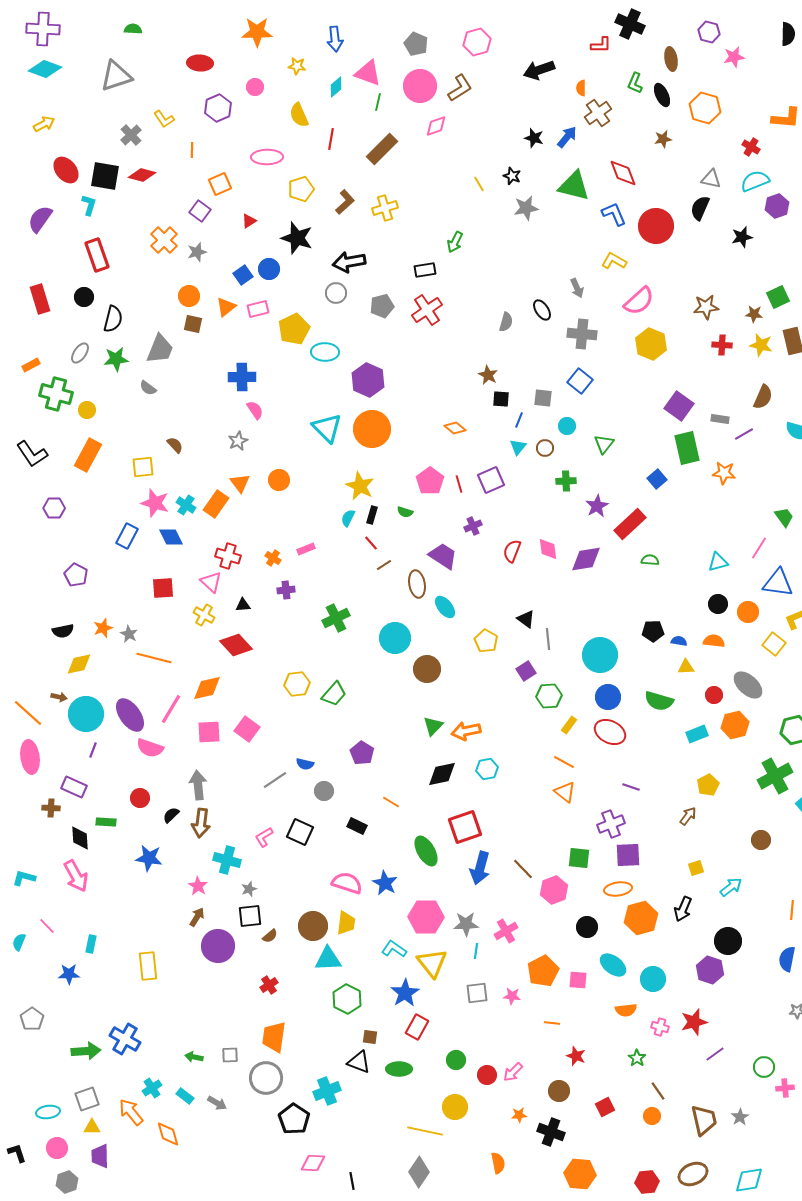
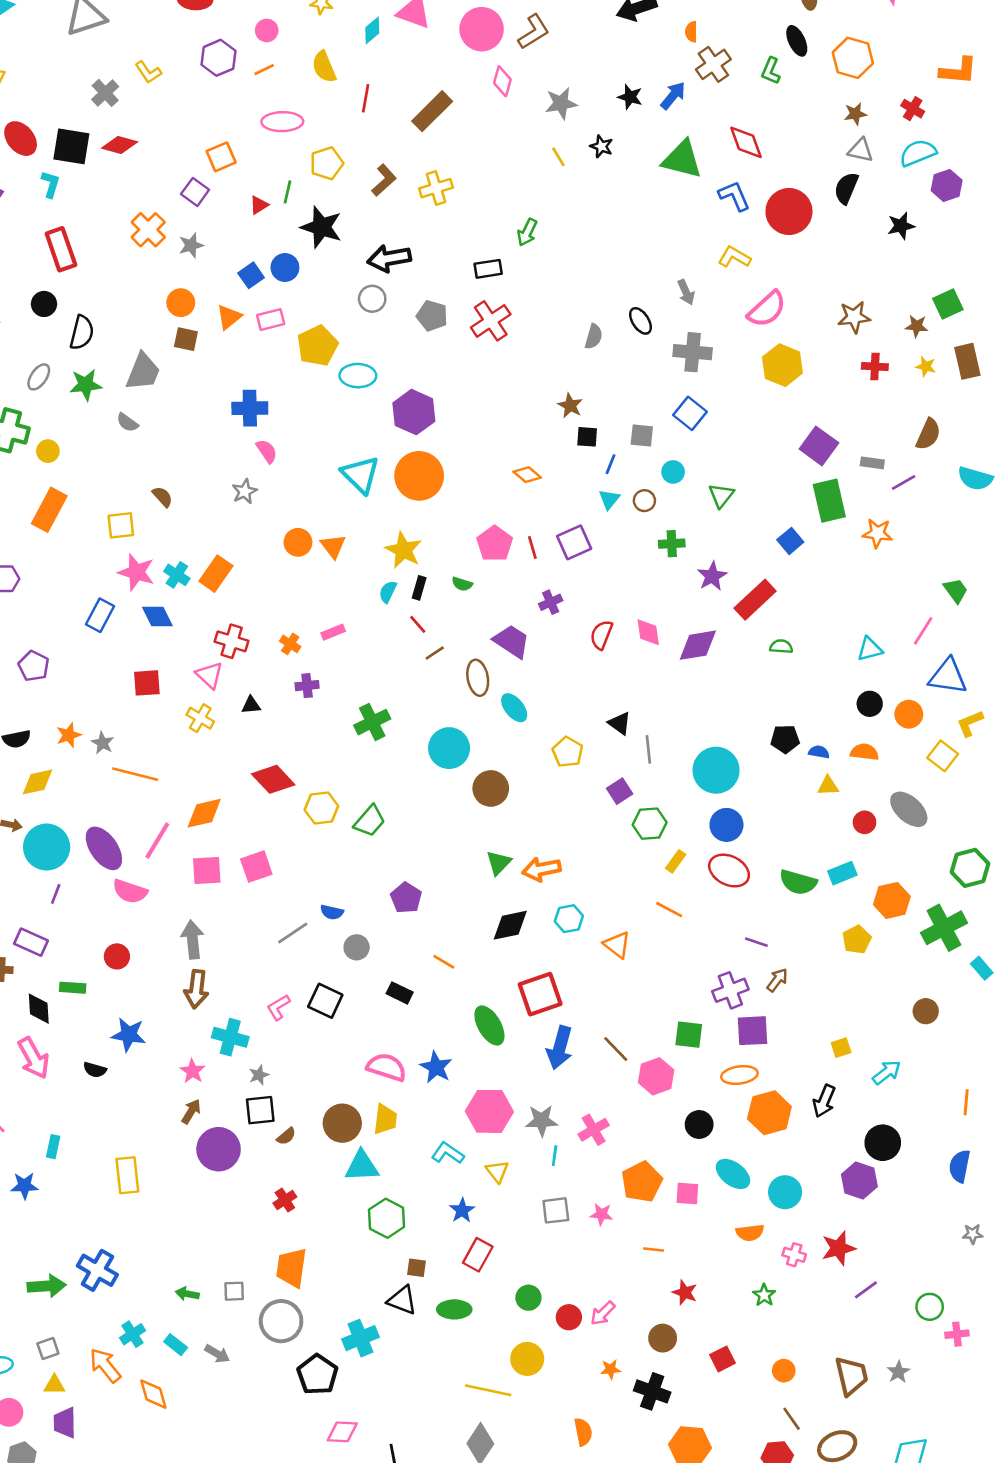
green L-shape: (635, 83) -> (771, 71), moved
green line: (378, 102) -> (288, 192), moved
pink diamond: (436, 126) -> (502, 81), turned -55
brown star: (663, 139) -> (855, 114), moved
orange line: (192, 150) -> (264, 70), moved, turned 63
gray star: (526, 208) -> (561, 103), moved
gray pentagon: (382, 306) -> (432, 316), turned 30
yellow star: (761, 345) -> (926, 366), size x0.7
orange triangle: (240, 483) -> (333, 546), moved
red diamond: (236, 645) -> (273, 779), moved
green semicircle: (659, 701) -> (798, 882), moved
orange hexagon: (735, 725) -> (892, 900), moved
pink square: (247, 729) -> (256, 867), turned 35
orange triangle: (565, 792) -> (617, 945), moved
black semicircle: (171, 815) -> (95, 1070), moved, turned -120
brown arrow: (688, 816) -> (777, 980), moved
yellow triangle: (432, 963) -> (497, 1171), size x0.6
blue star: (405, 993) -> (462, 1210), size x0.7
brown line: (658, 1091) -> (792, 1419), moved
gray square: (87, 1099) -> (48, 1348), size x0.7

